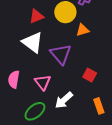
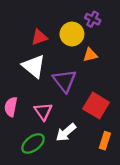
red square: (90, 75) -> (96, 106), size x1.6
orange rectangle: (99, 106) -> (105, 141), turned 35

